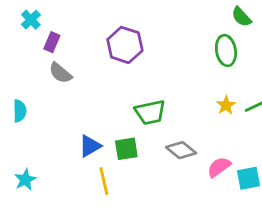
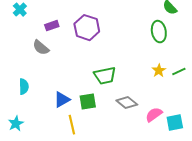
purple rectangle: (52, 42) -> (52, 26), moved, turned 48
cyan semicircle: (20, 111) -> (24, 87), moved

